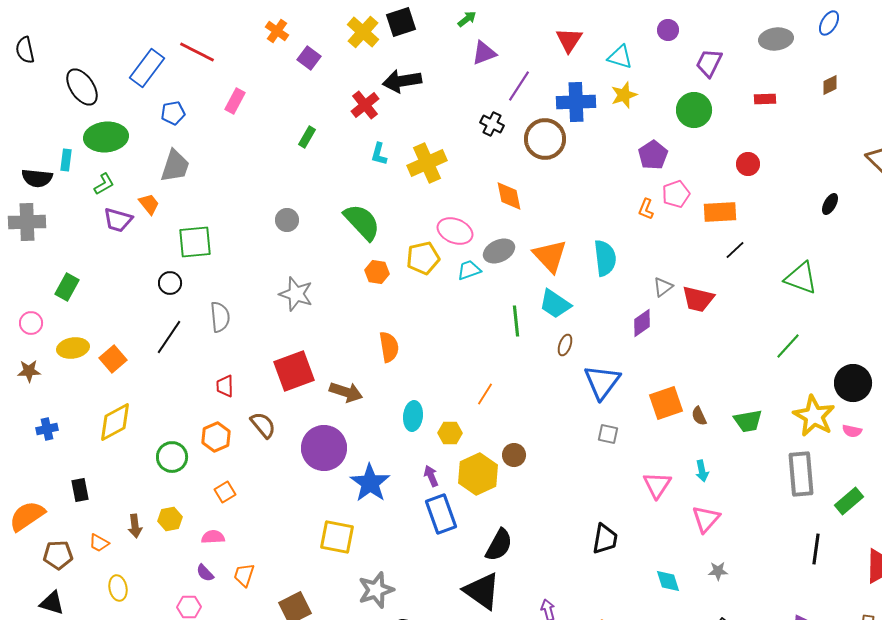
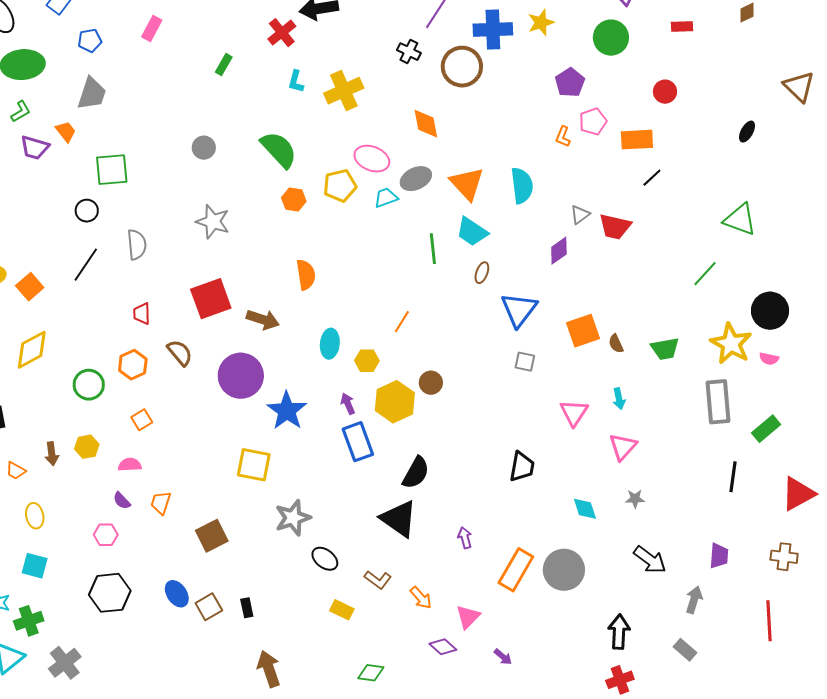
green triangle: (801, 278) -> (740, 220), moved

